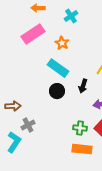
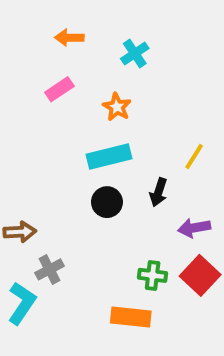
pink rectangle: (33, 34) -> (59, 89), size x0.6
cyan rectangle: (58, 68) -> (109, 157), turned -50
orange rectangle: (82, 149) -> (131, 317), moved

